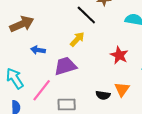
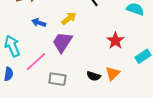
yellow arrow: (77, 39) -> (69, 18), moved
purple trapezoid: (65, 66) -> (62, 42), turned -50

